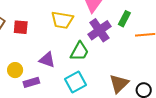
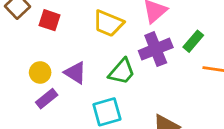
yellow circle: (15, 70) -> (40, 72), moved
purple rectangle: (31, 82) -> (47, 99), turned -35

